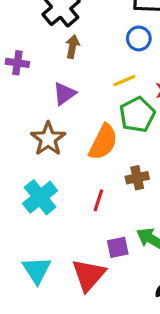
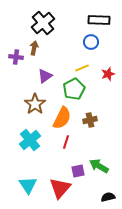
brown arrow: (72, 47) -> (34, 48), moved
green pentagon: (137, 115) -> (74, 89), moved
orange semicircle: (103, 142) -> (62, 118), moved
brown cross: (137, 178) -> (90, 120), moved

